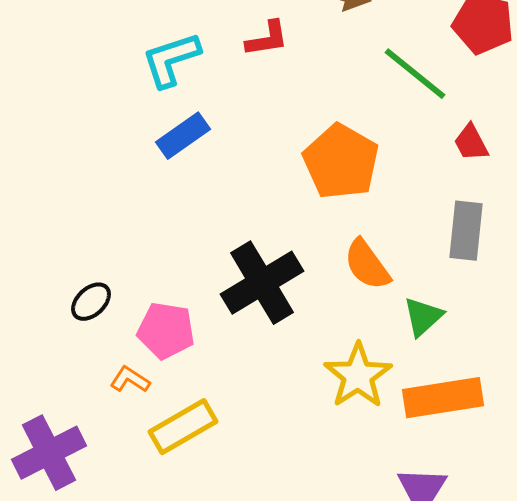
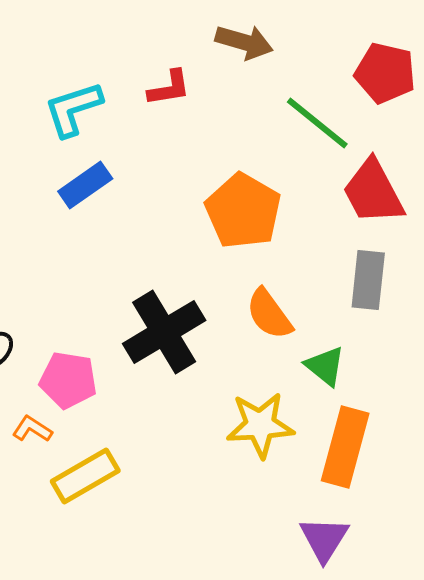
red trapezoid: (471, 143) -> (373, 192), size x1.8
green triangle: (423, 317) -> (325, 366), turned -39
yellow star: (358, 376) -> (260, 425), turned 30
orange rectangle: (443, 398) -> (345, 447), turned -66

